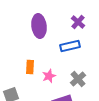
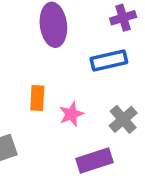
purple cross: (78, 22) -> (123, 18), turned 32

